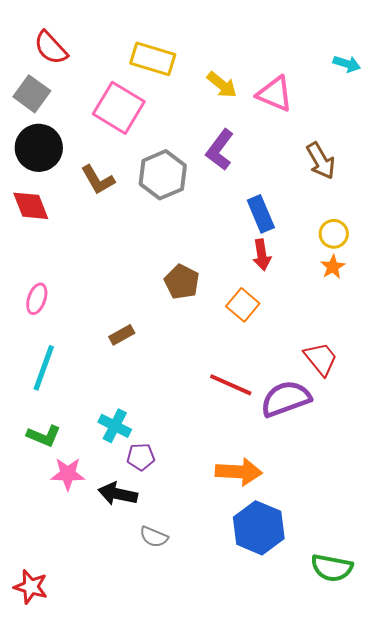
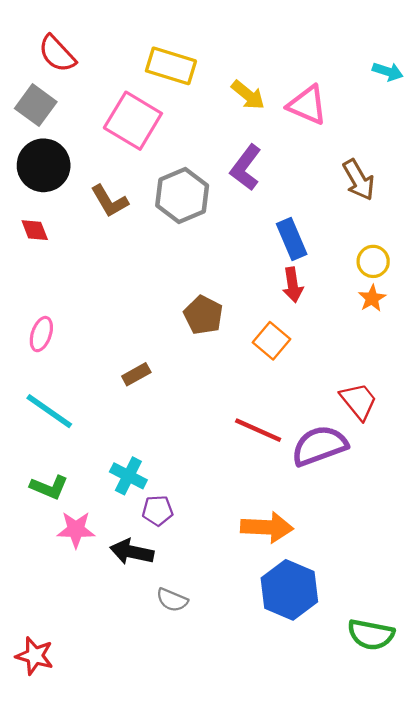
red diamond: (31, 206) -> (35, 230), size x0.7
cyan line: (44, 368) -> (49, 411), turned -75

